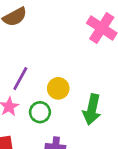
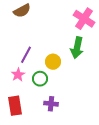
green arrow: (92, 109) -> (77, 48), moved

